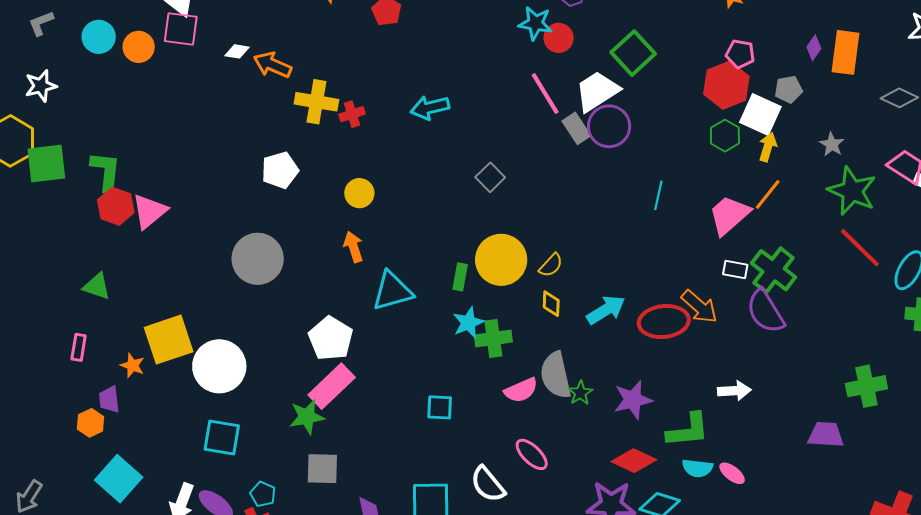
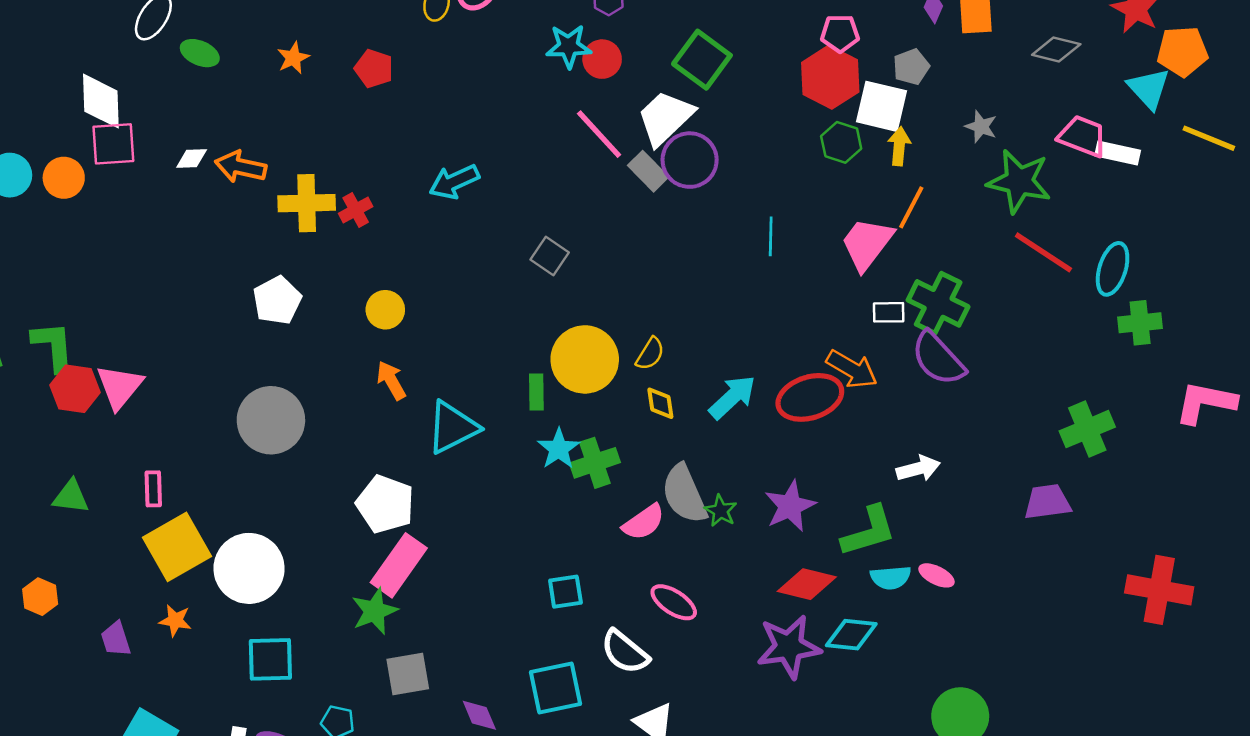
pink rectangle: (79, 347) -> (153, 489), moved
orange star: (132, 365) -> (175, 621), moved
cyan square: (440, 407) -> (565, 592), moved
orange hexagon: (90, 423) -> (40, 597), moved

